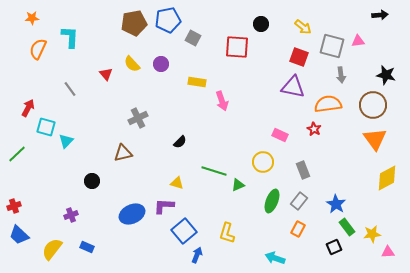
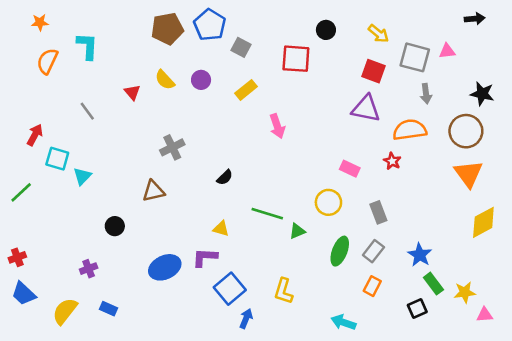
blue pentagon: (168, 20) -> (210, 25), turned -30
yellow rectangle: (197, 82) -> (246, 90), moved, turned -48

